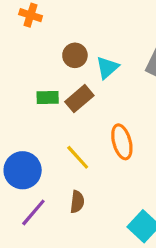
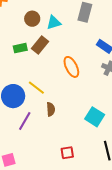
cyan triangle: (107, 68) -> (54, 22), turned 35
yellow line: (78, 157) -> (36, 88), moved

